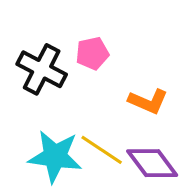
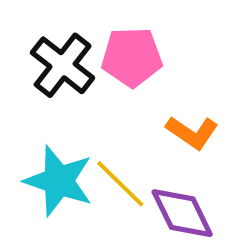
pink pentagon: (92, 53) -> (132, 57), size x1.4

